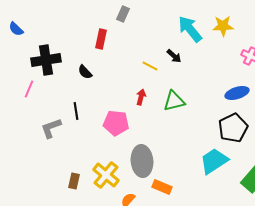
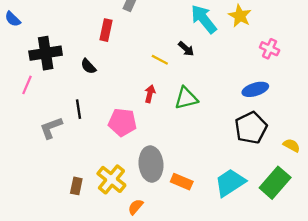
yellow star: (223, 26) -> (240, 16), turned 30
cyan trapezoid: (214, 161) -> (230, 183), moved
orange rectangle: (162, 187) -> (182, 182), moved

